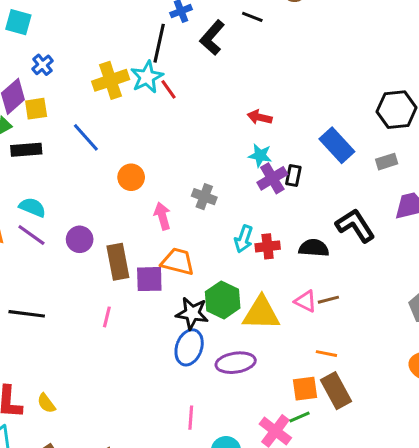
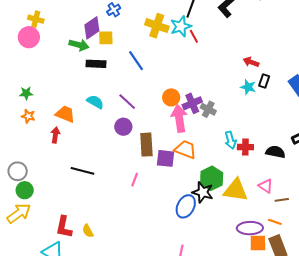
yellow cross: (111, 80) -> (157, 26), turned 30
black rectangle: (293, 176) -> (264, 81), moved
orange circle: (131, 177) -> (171, 97), moved
purple cross: (272, 178) -> (192, 103), moved
pink arrow: (162, 216) -> (179, 118), size x1.5
purple line: (31, 235) -> (127, 102), moved
cyan arrow: (244, 239) -> (230, 140), turned -42
brown line: (328, 300) -> (282, 200), moved
black star: (192, 313) -> (203, 192), moved
purple ellipse: (236, 363) -> (250, 228), moved

